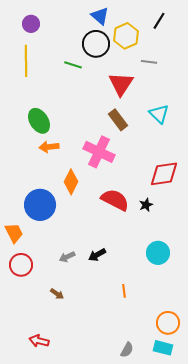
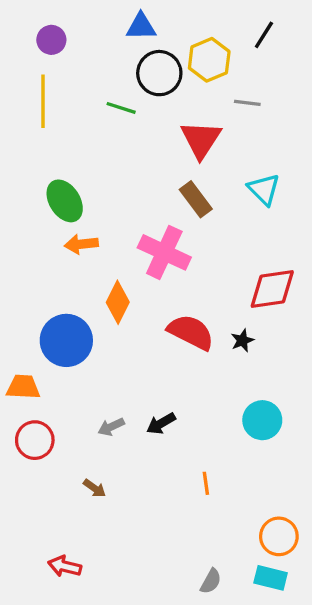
blue triangle: (100, 16) -> (141, 27), moved, turned -42
orange trapezoid: (14, 233) -> (23, 387), turned -60

